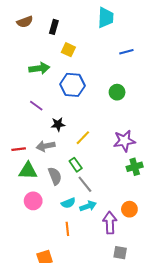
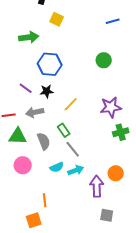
blue hexagon: (72, 85) -> (50, 64), moved
purple line: (36, 106) -> (26, 88), moved
orange line: (67, 229) -> (45, 200), moved

